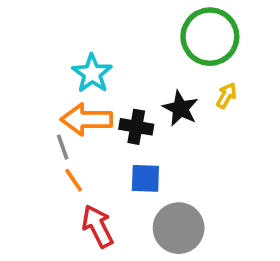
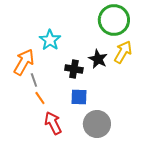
yellow arrow: (226, 96) -> (123, 52), size x1.6
orange arrow: (87, 119) -> (24, 62), moved, turned 120

